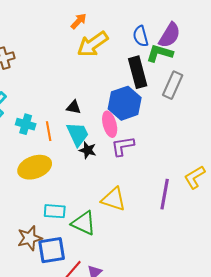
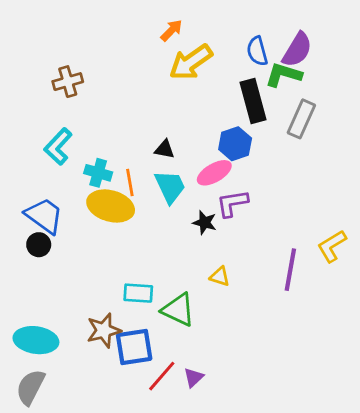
blue hexagon: (125, 103) -> (235, 144), size x0.7
pink ellipse: (110, 124) -> (214, 173), turned 75
black star: (88, 150) -> (205, 223), moved
yellow ellipse: (35, 167) -> (111, 206), moved, turned 36
yellow triangle: (114, 199) -> (220, 276), size x0.6

